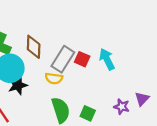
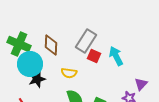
gray rectangle: (63, 59) -> (86, 41), moved
purple triangle: (142, 99) -> (141, 84), moved

